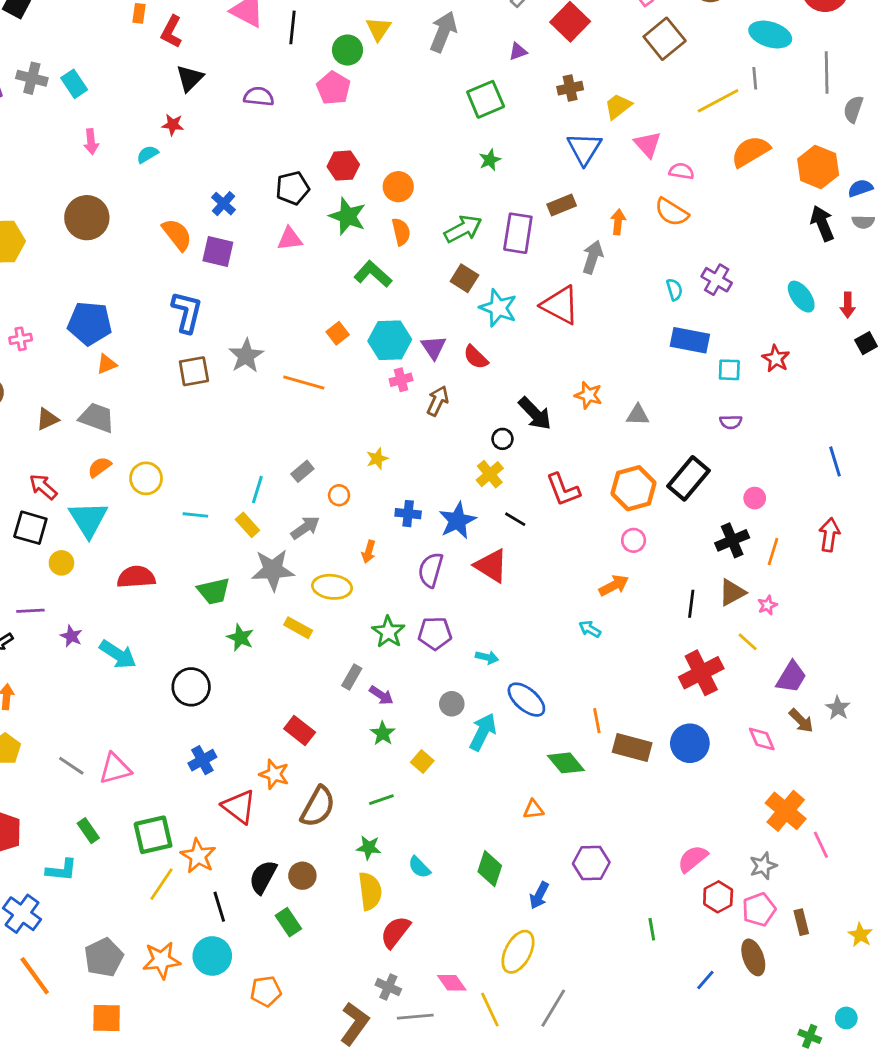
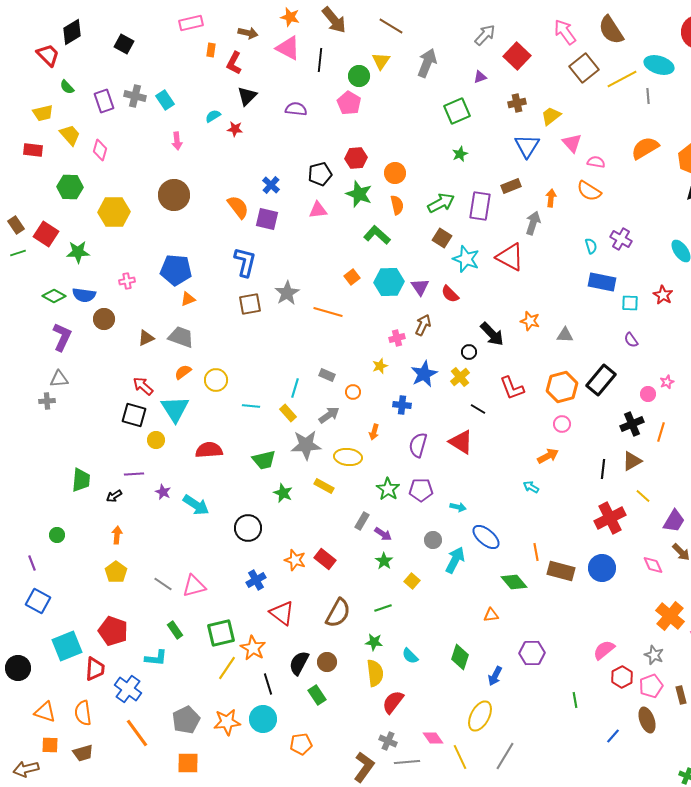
yellow line: (718, 101) -> (622, 79), moved
cyan semicircle: (147, 154) -> (213, 116), moved
pink cross: (401, 380) -> (397, 338), moved
purple semicircle: (731, 422) -> (631, 340), turned 56
gray rectangle: (302, 471) -> (327, 375), turned 63
blue star: (457, 521) -> (424, 374), moved
pink star: (767, 605) -> (667, 382), moved
orange star: (274, 774) -> (295, 560), moved
gray star: (763, 866) -> (654, 655), turned -30

